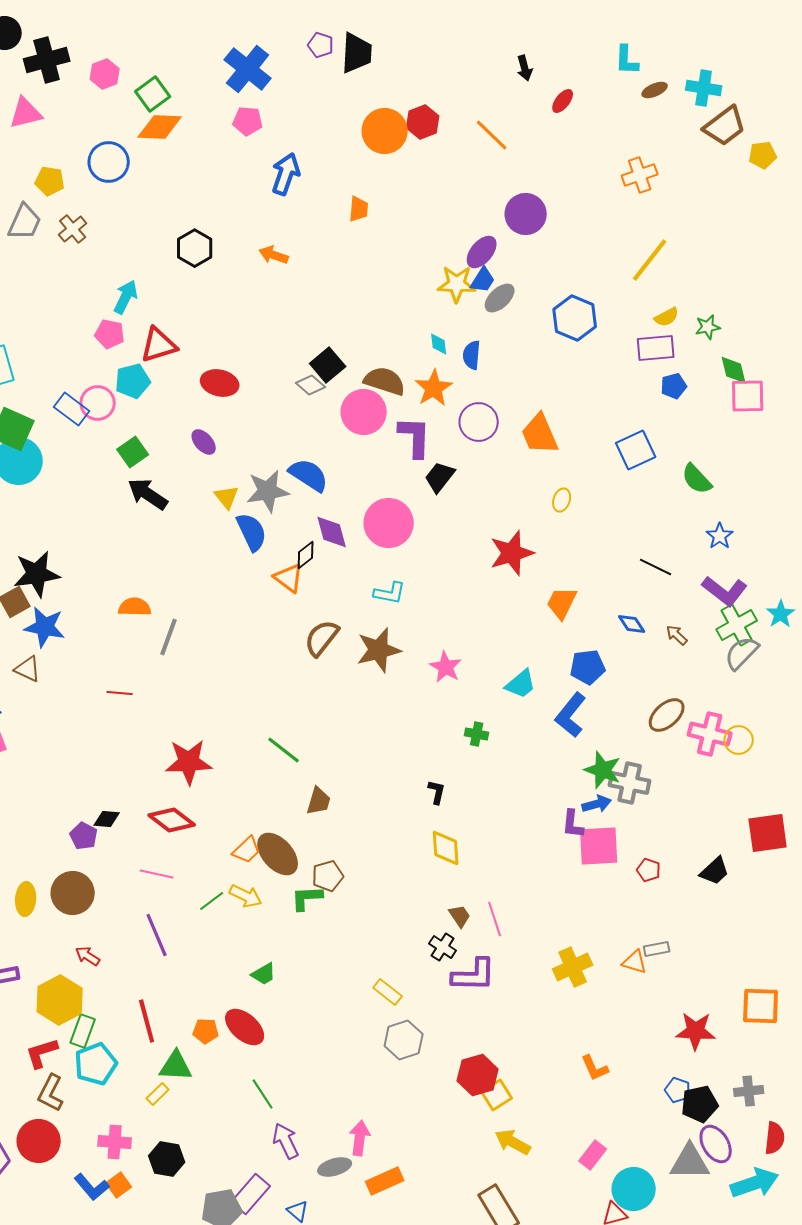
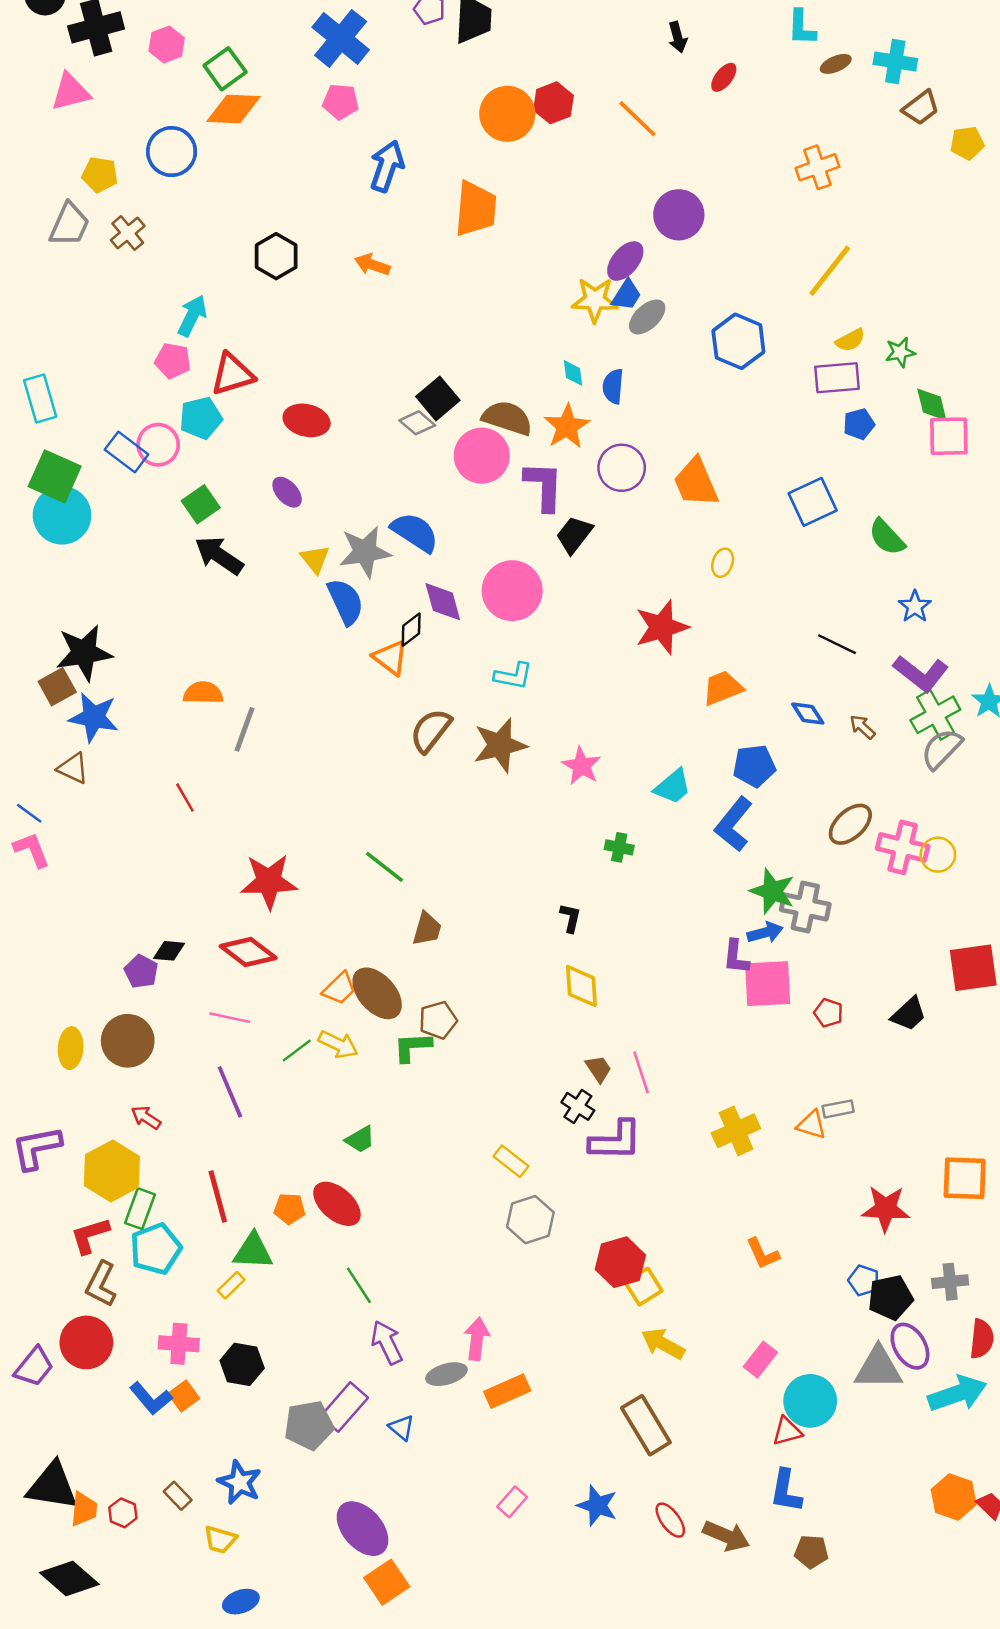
brown trapezoid: (725, 126) -> (921, 108), size x0.7
orange trapezoid: (359, 209) -> (476, 209), size x1.8
orange trapezoid: (562, 603) -> (723, 688), turned 42
red line: (120, 693) -> (185, 797), turned 55

